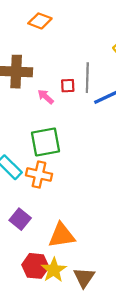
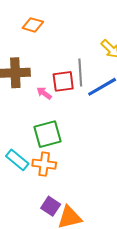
red square: (68, 86) -> (63, 81), size x1.6
purple square: (20, 219) -> (51, 206), moved

